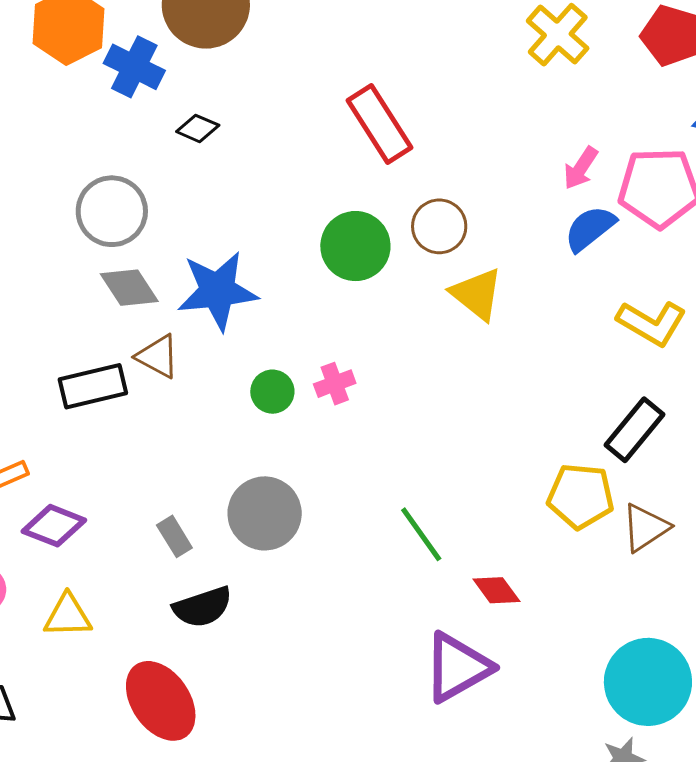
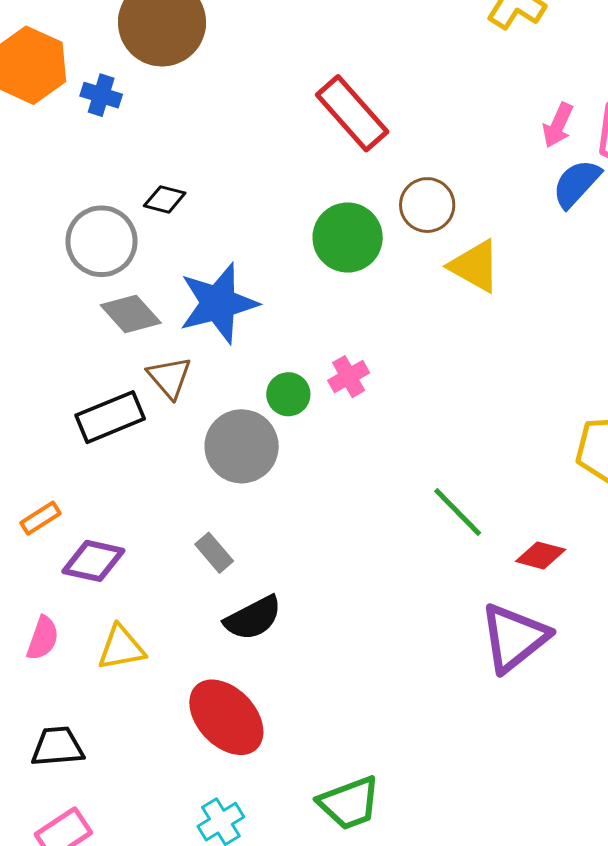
blue cross: (134, 67) -> (101, 95), size x0.7
black diamond: (198, 128) -> (165, 199), moved
brown triangle: (158, 356) -> (169, 377), turned 30
gray circle: (265, 513) -> (242, 446), moved
red diamond: (496, 590) -> (541, 555), turned -30

